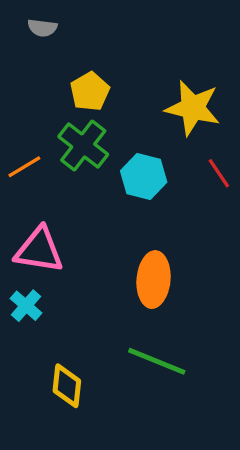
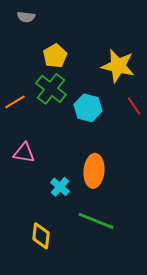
pink triangle: (39, 250) -> (24, 153), size x0.7
cyan cross: (26, 306) -> (60, 187), moved

